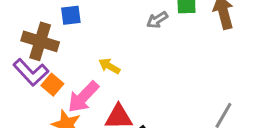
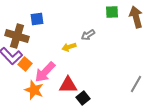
gray arrow: (157, 20) -> (88, 35), moved
yellow arrow: (109, 66) -> (69, 47), moved, turned -48

